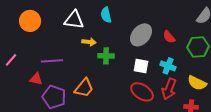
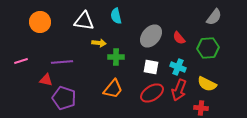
pink line: (11, 60) -> (21, 61), turned 32
orange trapezoid: (84, 88) -> (113, 89), moved
red ellipse: (142, 92) -> (152, 93), turned -65

